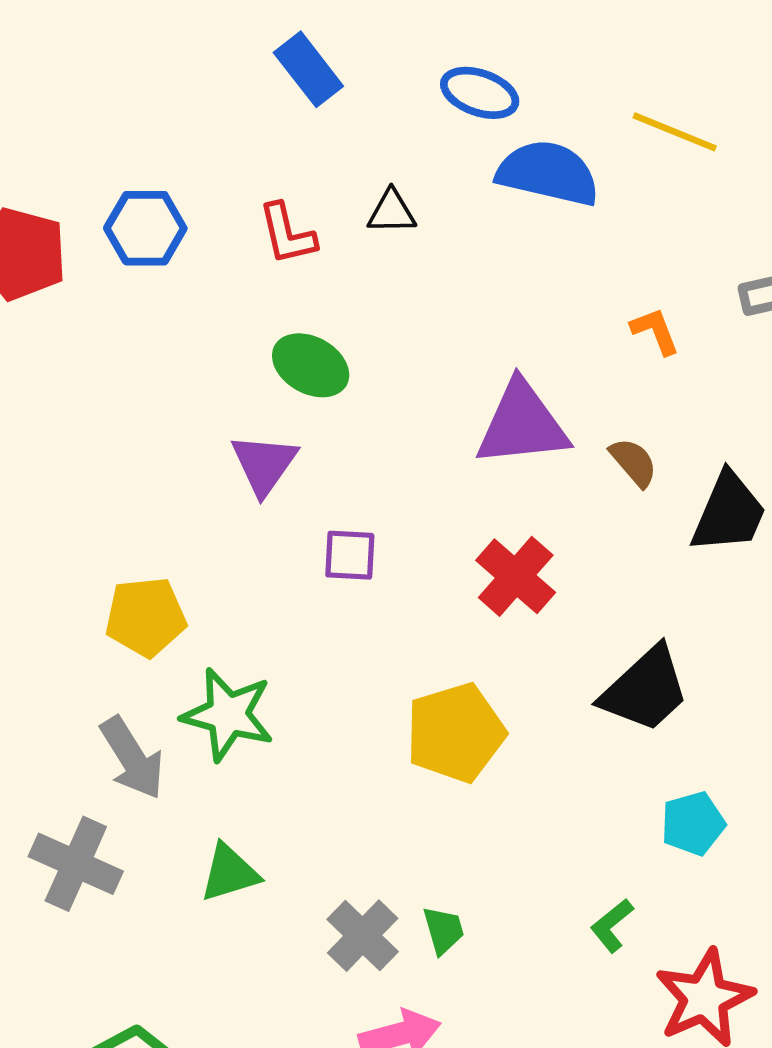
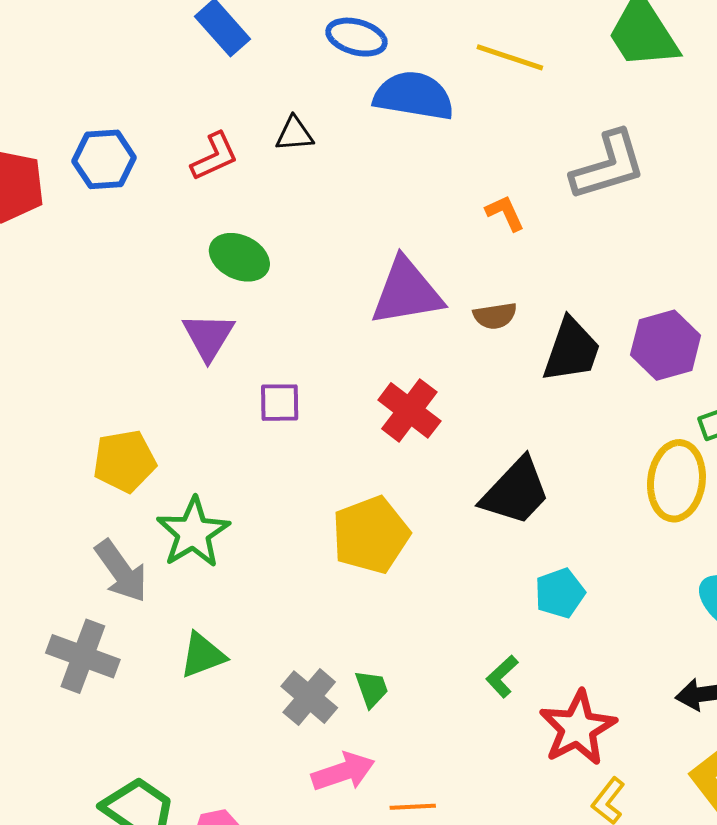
red L-shape: (287, 234) -> (214, 156), turned -98
brown semicircle: (633, 462) -> (495, 316), turned 126
green star: (228, 715) -> (193, 533), turned 30

